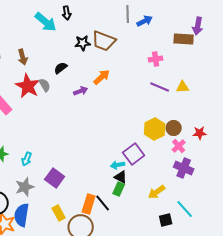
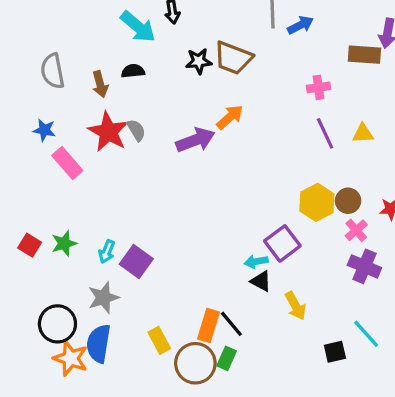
black semicircle: (61, 68) -> (133, 71), moved, turned 32
purple line: (160, 87) -> (325, 133), turned 42
purple arrow: (81, 91) -> (195, 140), size x1.6
purple square: (55, 178) -> (136, 261), moved
green rectangle: (119, 189) -> (227, 358), moved
yellow arrow: (157, 192) -> (296, 306), moved, turned -84

